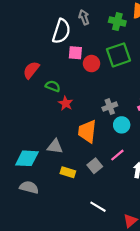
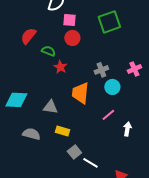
red circle: (92, 64) -> (72, 38), moved
cyan diamond: (27, 158) -> (16, 100), moved
gray square: (95, 166) -> (74, 152), moved
gray semicircle: (29, 187) -> (31, 134), moved

